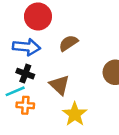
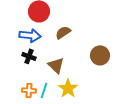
cyan line: (15, 91) -> (44, 90), moved, turned -49
orange cross: (25, 105) -> (29, 90), moved

